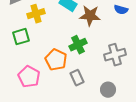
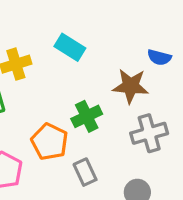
brown star: (90, 16) -> (131, 86), moved

